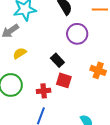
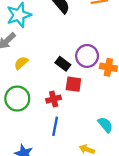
purple circle: (77, 34) -> (87, 56), moved

